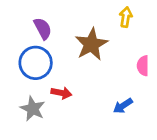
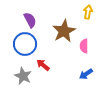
pink semicircle: (143, 66) -> (84, 46), moved
red arrow: (61, 93) -> (43, 65), turned -152

